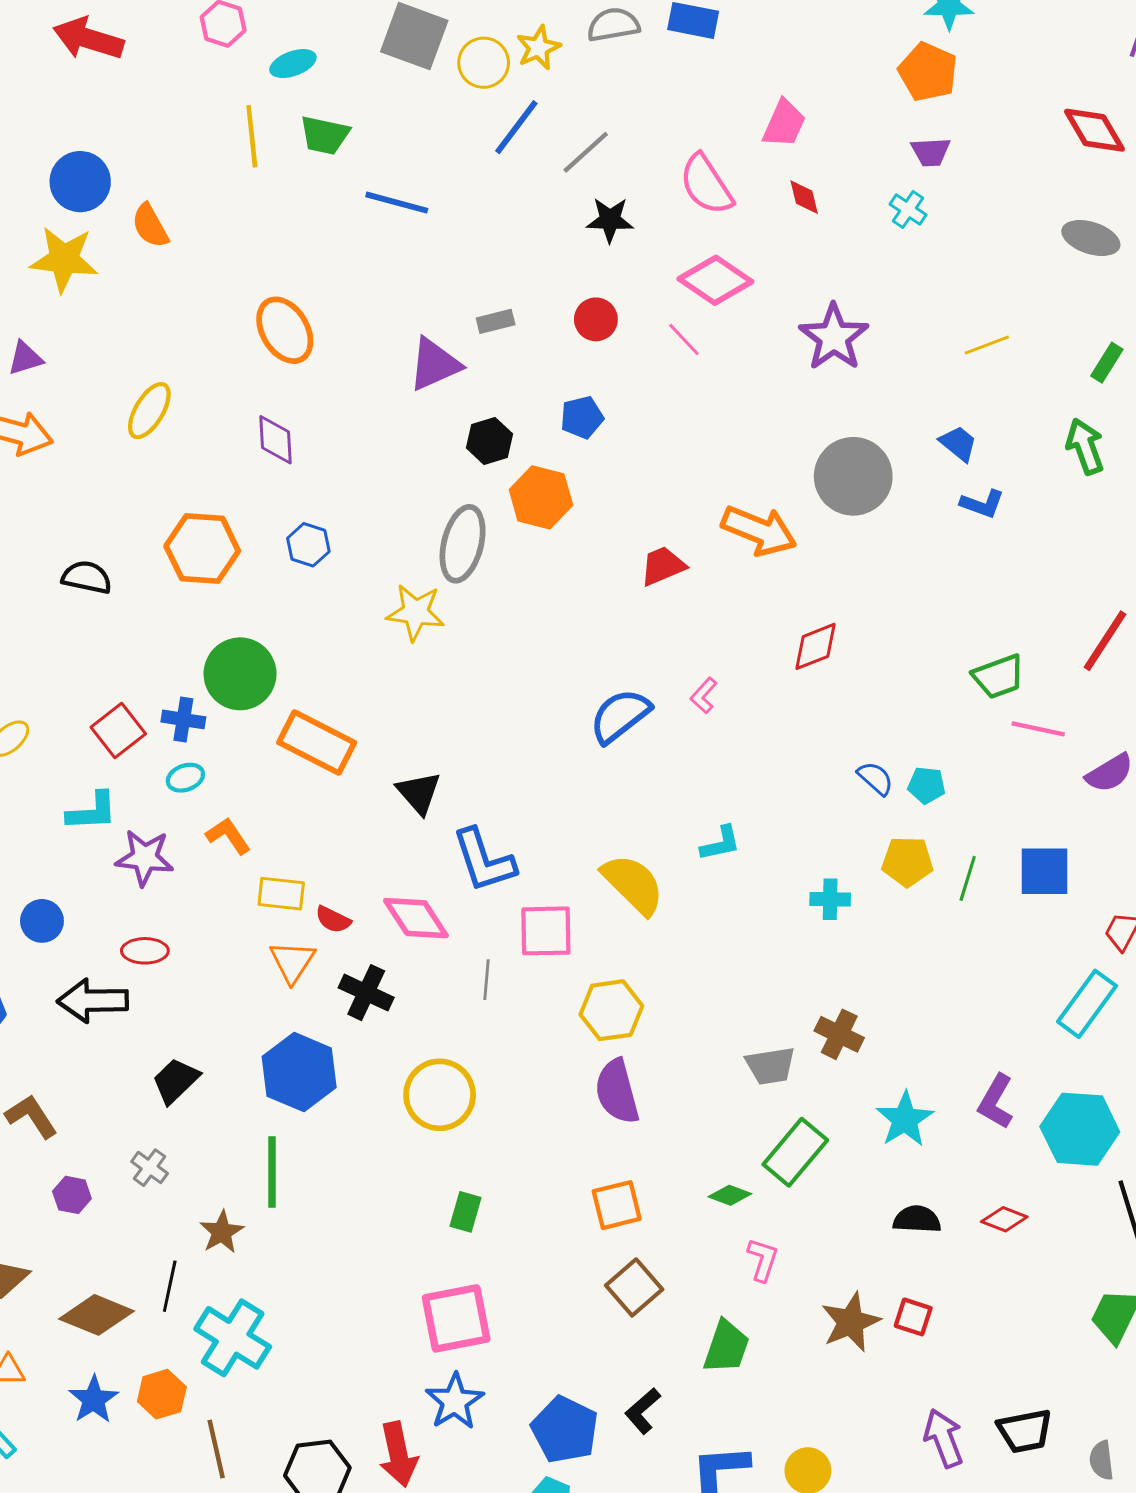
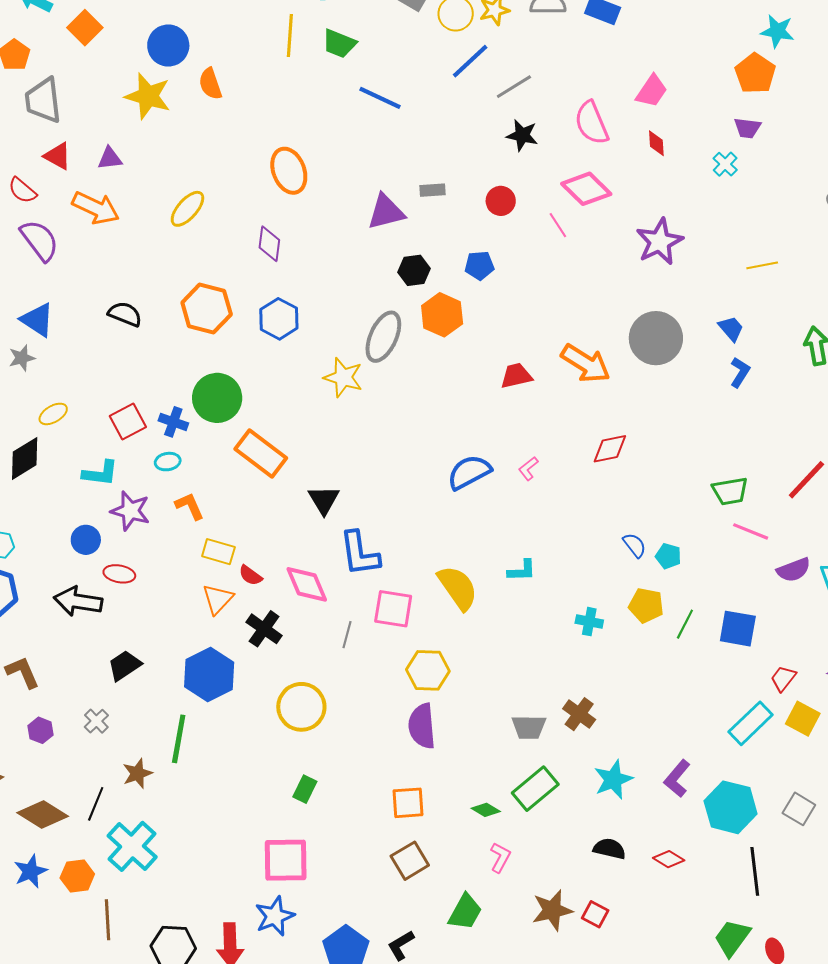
blue L-shape: (982, 504) -> (740, 372), turned -88
blue hexagon: (308, 545) -> (279, 319), size x1.4
blue circle: (42, 921) -> (86, 540), moved

